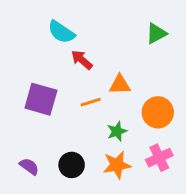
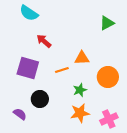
cyan semicircle: (61, 32) -> (29, 13), moved
red arrow: (82, 60) -> (44, 41), moved
pink cross: (159, 158) -> (109, 119), moved
black circle: (72, 165) -> (40, 99), moved

